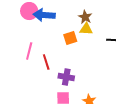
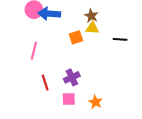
red line: (46, 62) -> (45, 83), moved
purple cross: (66, 77) -> (72, 77), turned -35

